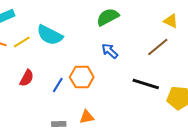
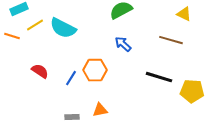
yellow line: (22, 42) -> (35, 25), moved
brown line: (158, 47) -> (171, 40), turned 55
red semicircle: (27, 78) -> (40, 71), turned -84

